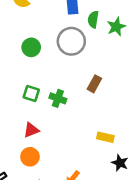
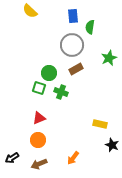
green star: (116, 27) -> (109, 58), moved
green circle: (31, 47) -> (49, 73), moved
brown rectangle: (94, 84) -> (76, 69), moved, turned 32

